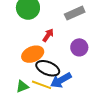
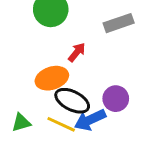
purple circle: (79, 47) -> (116, 99), moved
green triangle: (22, 86) -> (21, 123), moved

